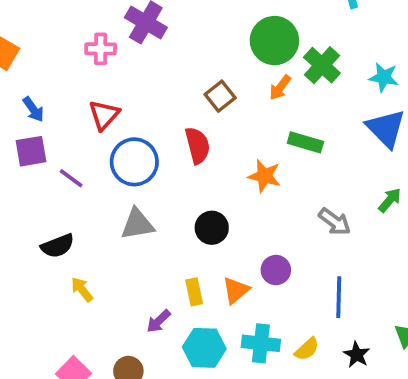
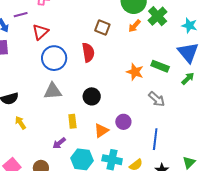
brown square: (220, 96) -> (102, 28), turned -35
green rectangle: (305, 142) -> (160, 66), moved
orange star: (264, 176) -> (135, 72), moved
purple line: (71, 178) -> (21, 15), moved, turned -56
green arrow: (390, 200) -> (188, 78), moved
yellow rectangle: (194, 292) -> (72, 121), moved

